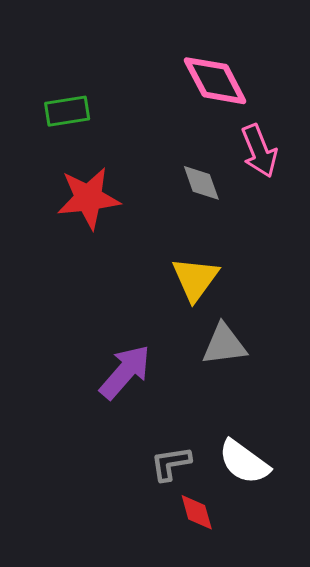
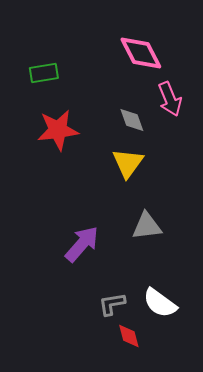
yellow triangle: (195, 279) -> (128, 163), moved

